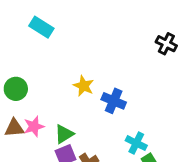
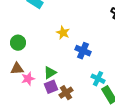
yellow star: (84, 86) -> (63, 33), moved
pink star: (34, 126) -> (28, 79), moved

